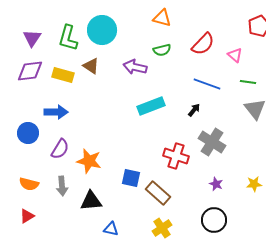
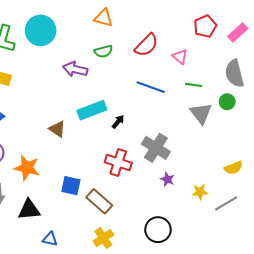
brown triangle: (91, 66) -> (57, 129), moved
black arrow: (194, 110) -> (118, 122), moved
purple star: (216, 184) -> (167, 179), moved

